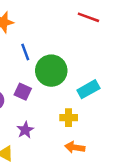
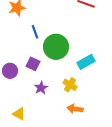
yellow cross: (69, 118) -> (70, 85), turned 32
purple star: (25, 130) -> (41, 88), moved

